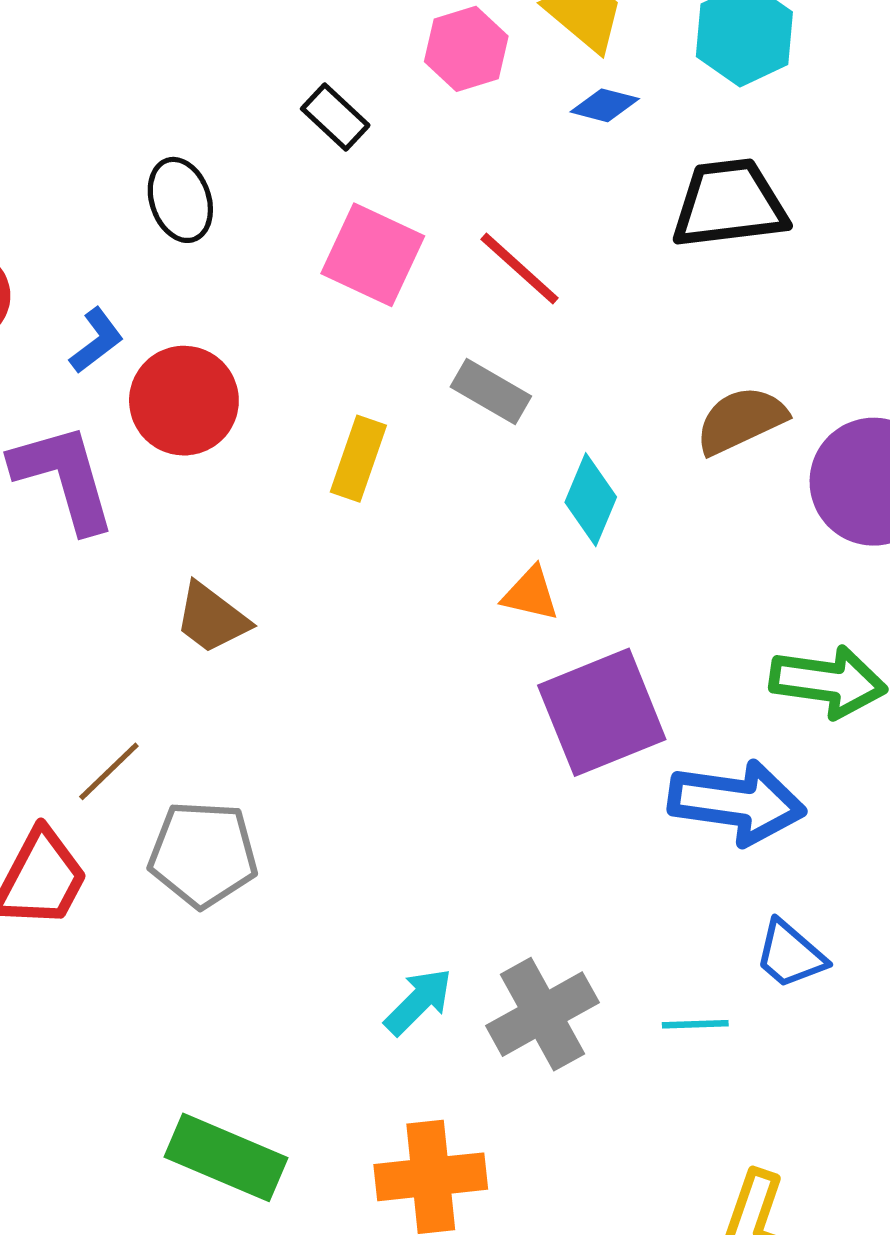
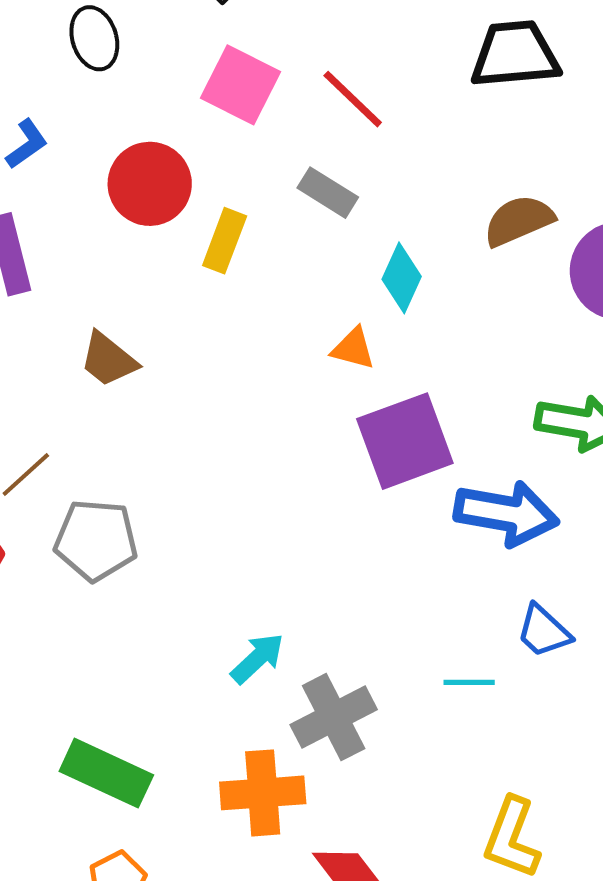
red circle: (184, 401) -> (150, 184), moved
gray cross: (542, 1014) -> (334, 717), moved

